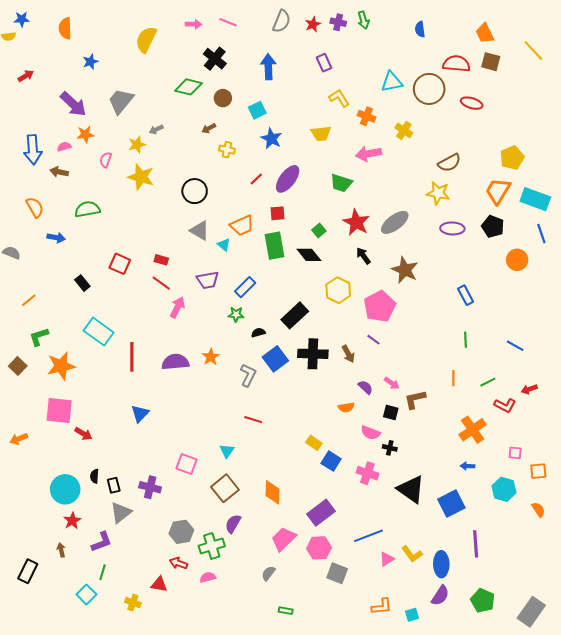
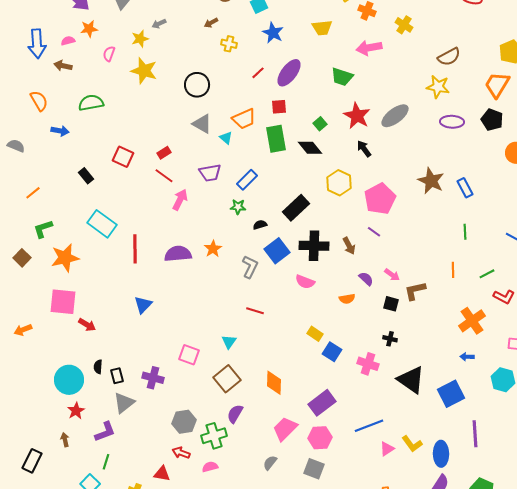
red rectangle: (161, 260) -> (164, 153), turned -48
brown star: (405, 270) -> (431, 181), moved
pink semicircle: (370, 433) -> (305, 282), moved
gray square: (337, 573) -> (314, 469), moved

